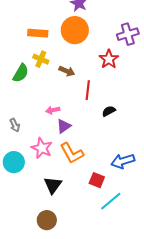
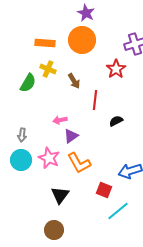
brown arrow: (67, 71) -> (74, 81), turned 35
gray arrow: (15, 125) -> (22, 135), turned 32
cyan circle: (14, 162) -> (21, 160), moved

